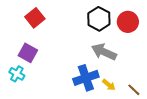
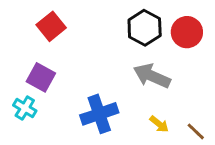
blue cross: (86, 78) -> (99, 114), moved

